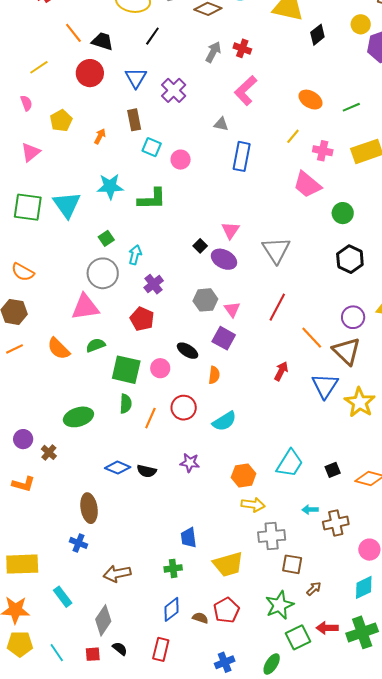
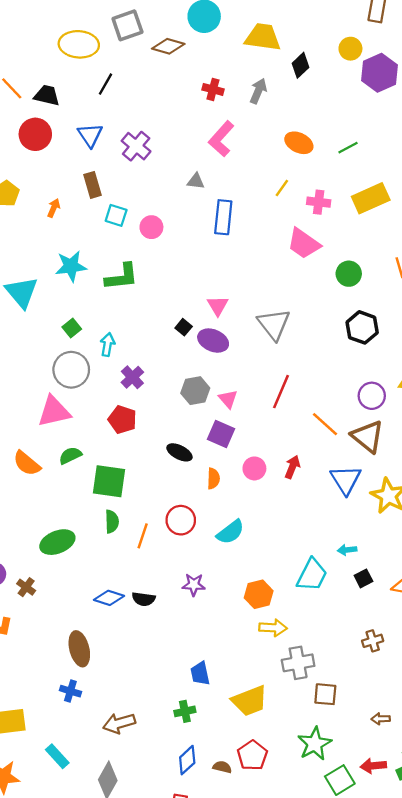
gray arrow: (213, 52) -> (258, 91), moved
pink circle: (160, 368) -> (254, 468), moved
cyan arrow: (310, 510) -> (347, 550), moved
brown cross: (336, 523) -> (373, 641), size x0.7
brown arrow: (314, 589) -> (381, 719), moved, turned -133

